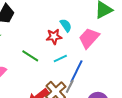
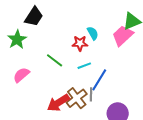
pink trapezoid: (89, 38) -> (123, 36), moved
gray line: (70, 86) -> (91, 94), turned -32

